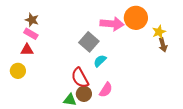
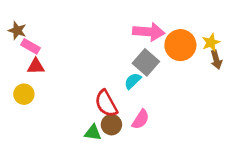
orange circle: (136, 18) -> (180, 45), moved
brown star: (32, 20) -> (17, 31), moved
pink rectangle: (31, 34) -> (31, 46), moved
gray square: (89, 42) -> (146, 62), moved

